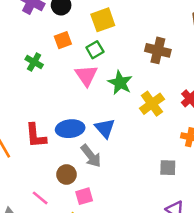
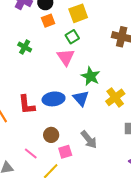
orange square: (63, 40) -> (48, 21), moved
green star: (120, 83) -> (91, 76), moved
yellow cross: (152, 104) -> (115, 97), moved
gray arrow: (91, 156) -> (89, 140), moved

